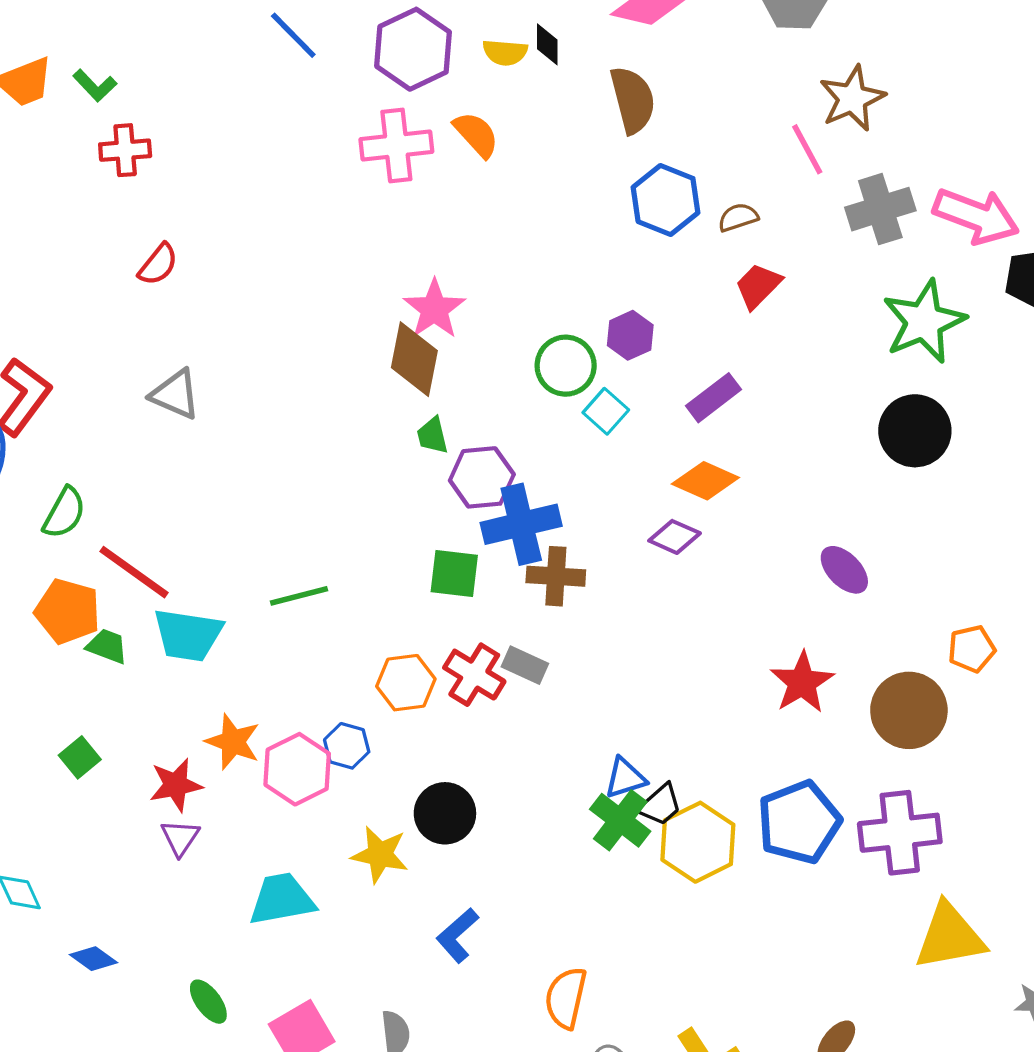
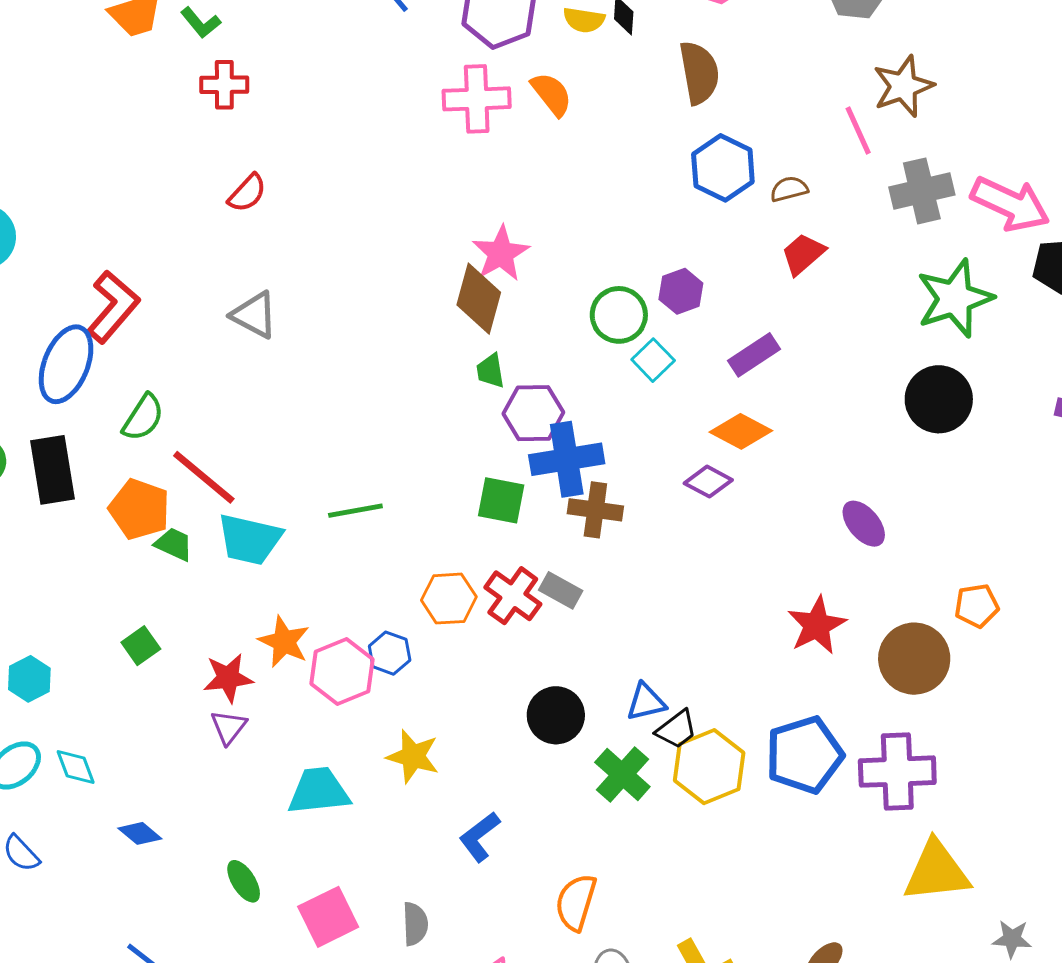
black circle: (445, 813) -> (556, 715), moved
green cross: (620, 820) -> (622, 775), moved

